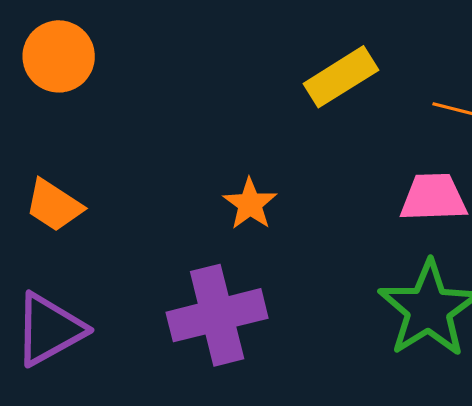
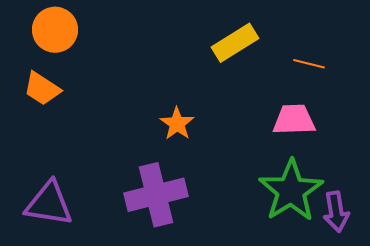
orange trapezoid: (54, 205) -> (42, 89), moved
purple triangle: (49, 329) -> (49, 204), turned 38

